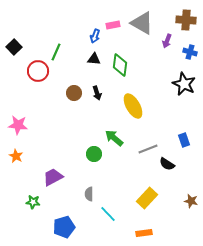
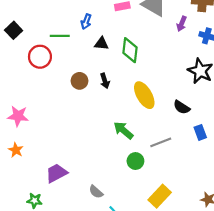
blue arrow: (95, 36) -> (86, 22), moved
green line: (56, 52) -> (60, 36), turned 66
green circle: (94, 154) -> (135, 161), moved
black semicircle: (167, 164) -> (182, 107), moved
gray semicircle: (89, 194) -> (96, 192), turned -48

